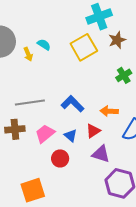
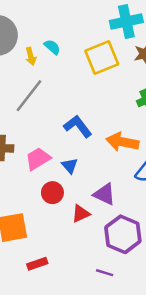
gray line: (30, 103) -> (29, 96), moved, turned -52
orange arrow: (109, 111) -> (122, 142), size x1.4
red triangle: (93, 131) -> (81, 214), moved

